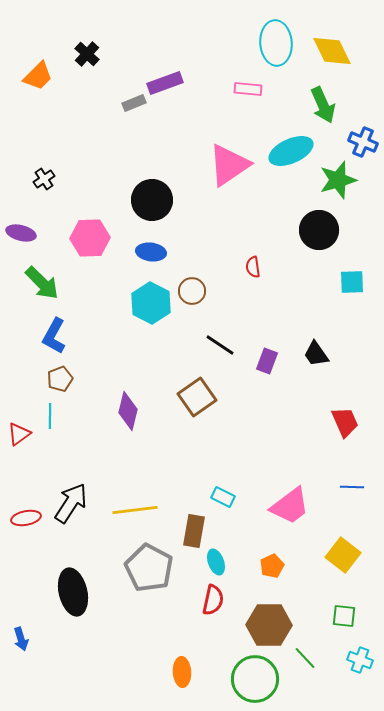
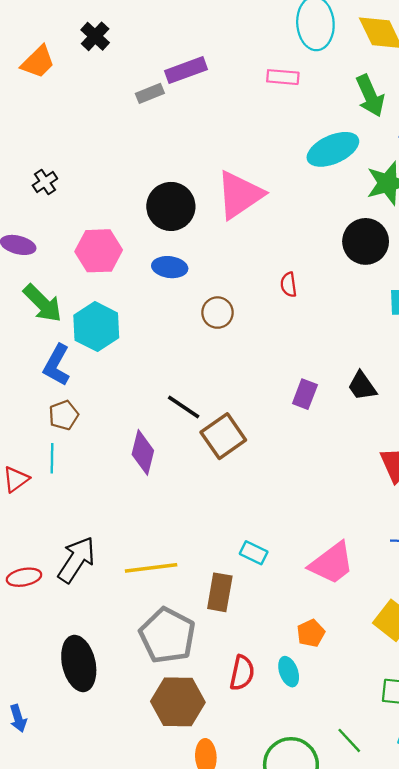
pink triangle: (229, 165) -> (240, 195), moved
cyan hexagon: (151, 303) -> (96, 327), moved
black line: (220, 345) -> (184, 407), moved
cyan ellipse: (216, 562) -> (289, 672), moved
brown hexagon: (269, 625) -> (178, 702), moved

